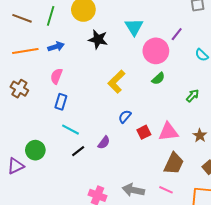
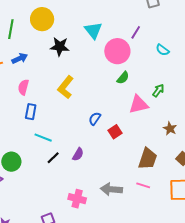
yellow L-shape: (116, 82) -> (66, 87), moved
pink triangle: (168, 132) -> (139, 104), moved
purple semicircle: (104, 143) -> (78, 154), moved

